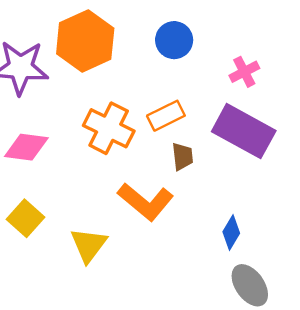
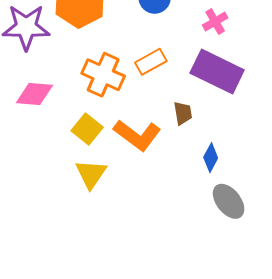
brown trapezoid: (182, 156) -> (183, 113), moved
yellow square: (25, 218) -> (87, 129), moved

